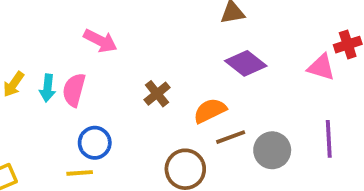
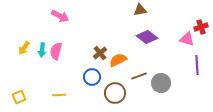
pink arrow: (100, 41) -> (60, 16), moved
orange semicircle: (210, 111) -> (118, 60), moved
purple line: (329, 139) -> (197, 65), moved
blue circle: (95, 143) -> (92, 77), moved

